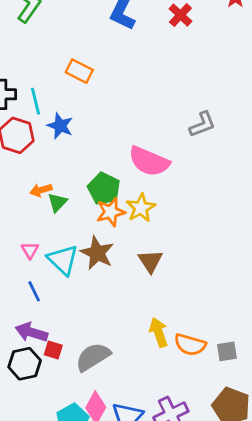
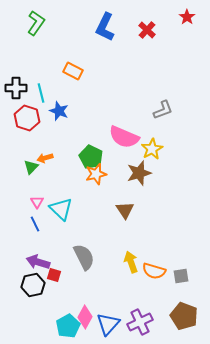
green triangle: (57, 202) -> (31, 167), moved
yellow star: (141, 208) -> (152, 149), moved
brown star: (97, 253) -> (139, 173), moved, turned 30
blue line: (34, 291) -> (35, 224), moved
gray semicircle: (93, 357) -> (84, 257), moved, turned 96

